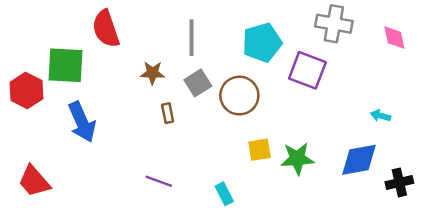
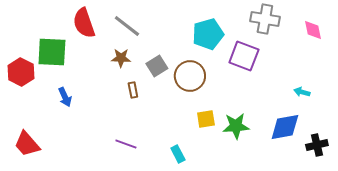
gray line: (192, 38) -> (127, 26), moved, turned -52
blue arrow: (82, 122) -> (65, 97), size x0.6

